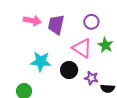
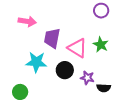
purple circle: (91, 22) -> (101, 11), moved
purple trapezoid: (56, 25) -> (52, 38), moved

